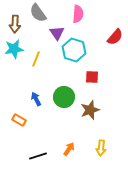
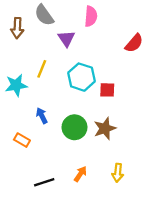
cyan star: (14, 49) -> (16, 85), moved
cyan hexagon: (74, 50) -> (82, 77), moved
green circle: (64, 97) -> (74, 127), moved

